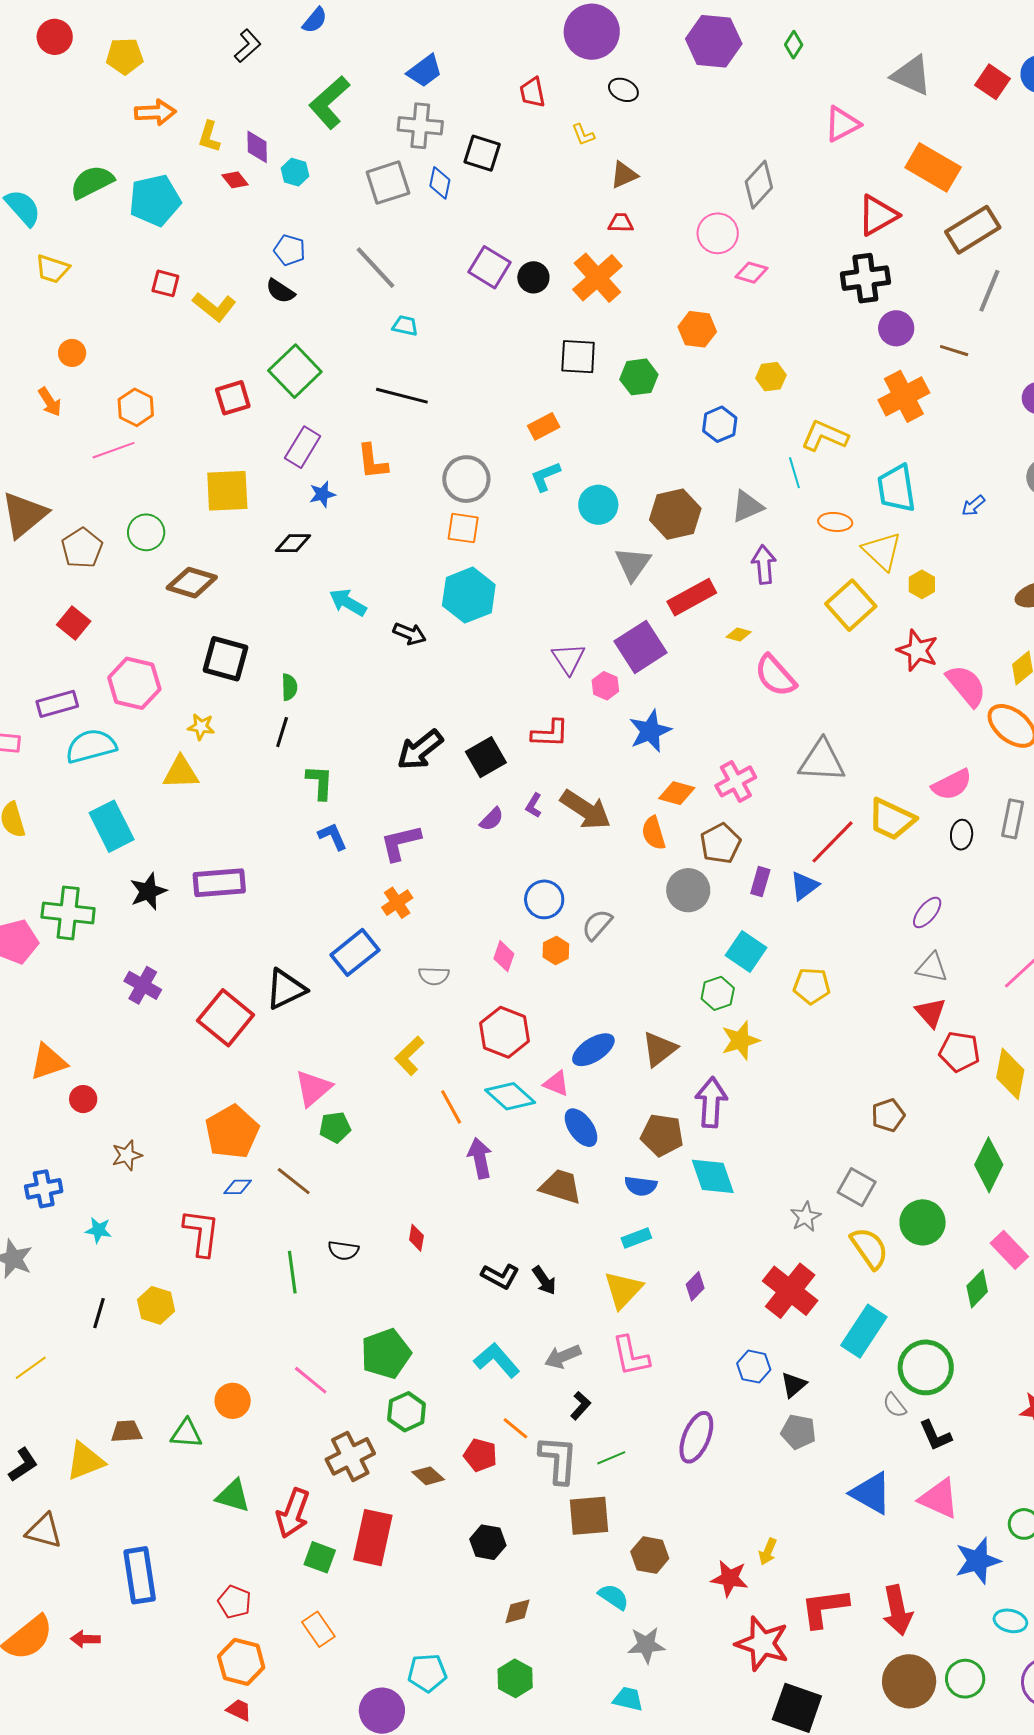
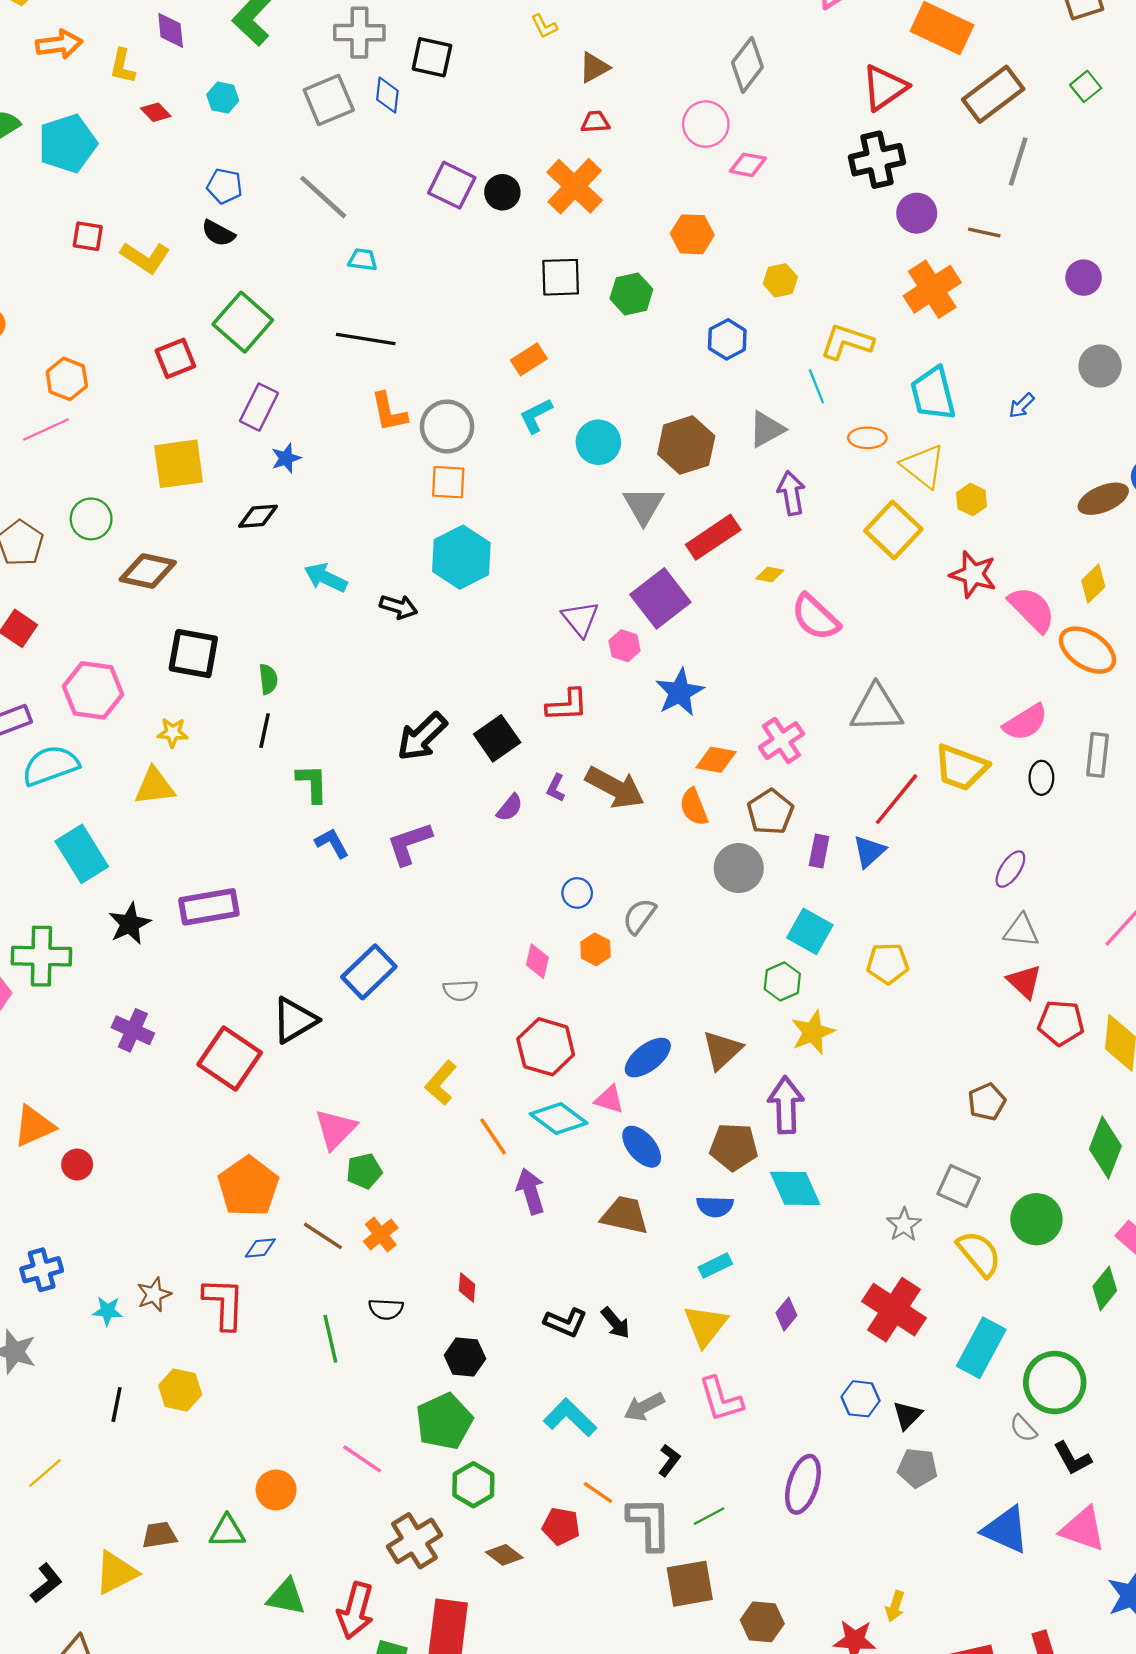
purple diamond: (257, 147) -> (171, 30), moved
orange L-shape: (372, 462) -> (389, 412), moved
blue circle: (544, 899) -> (577, 893), size x0.7
orange cross: (397, 903) -> (381, 1235), moved
brown star: (127, 1155) -> (154, 1294), moved
black hexagon: (488, 1542) -> (465, 1357), moved

